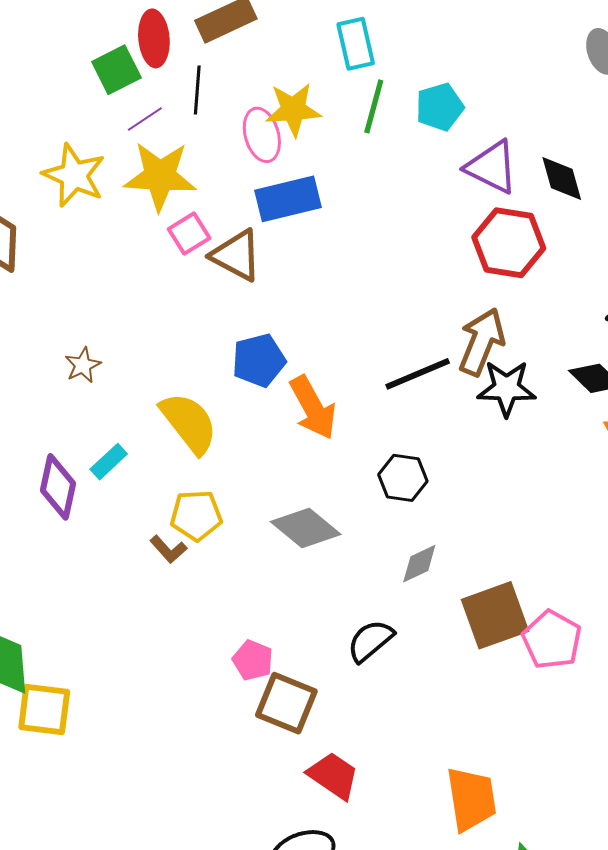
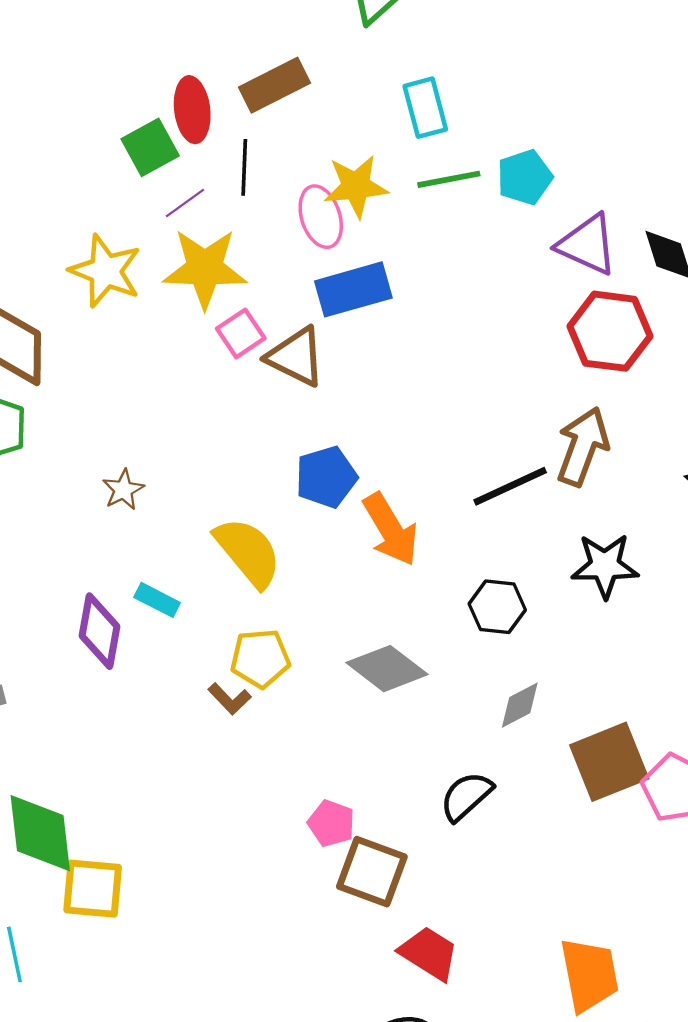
green line: (374, 106) -> (449, 179), turned 66
black star: (507, 388) -> (605, 566), moved
cyan rectangle: (109, 462) -> (157, 600), turned 72

